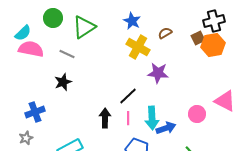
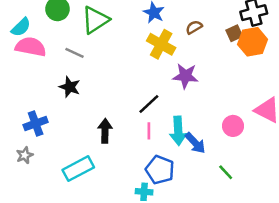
black star: (63, 82) -> (70, 87), turned -30
black arrow: (105, 118) -> (105, 131), moved
blue arrow: (166, 128) -> (195, 143), turned 66

